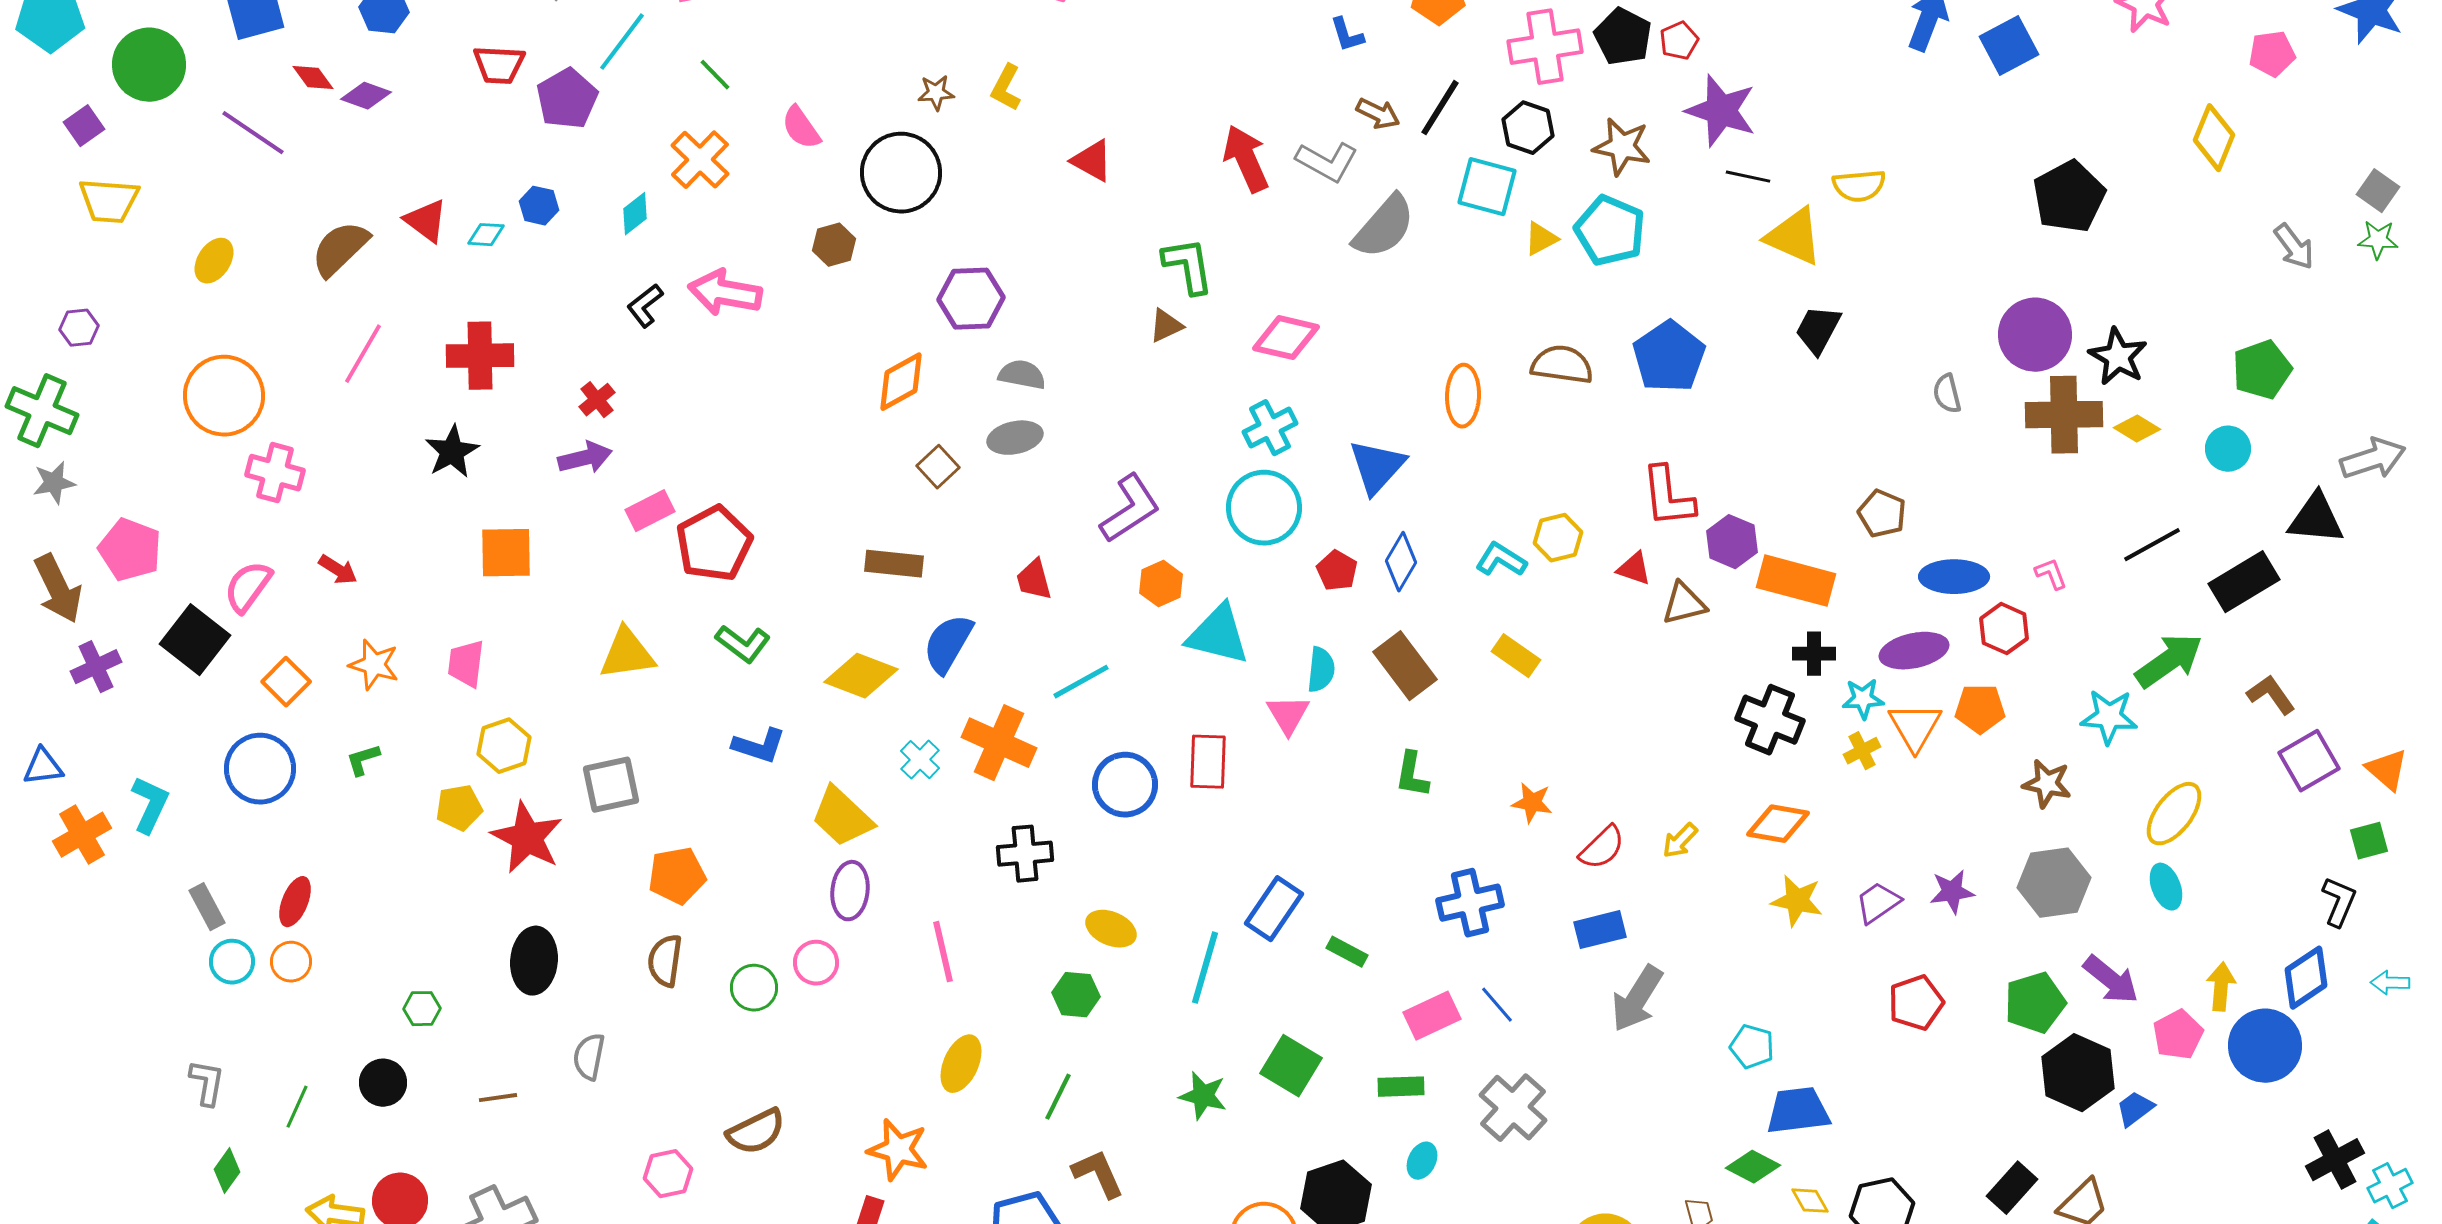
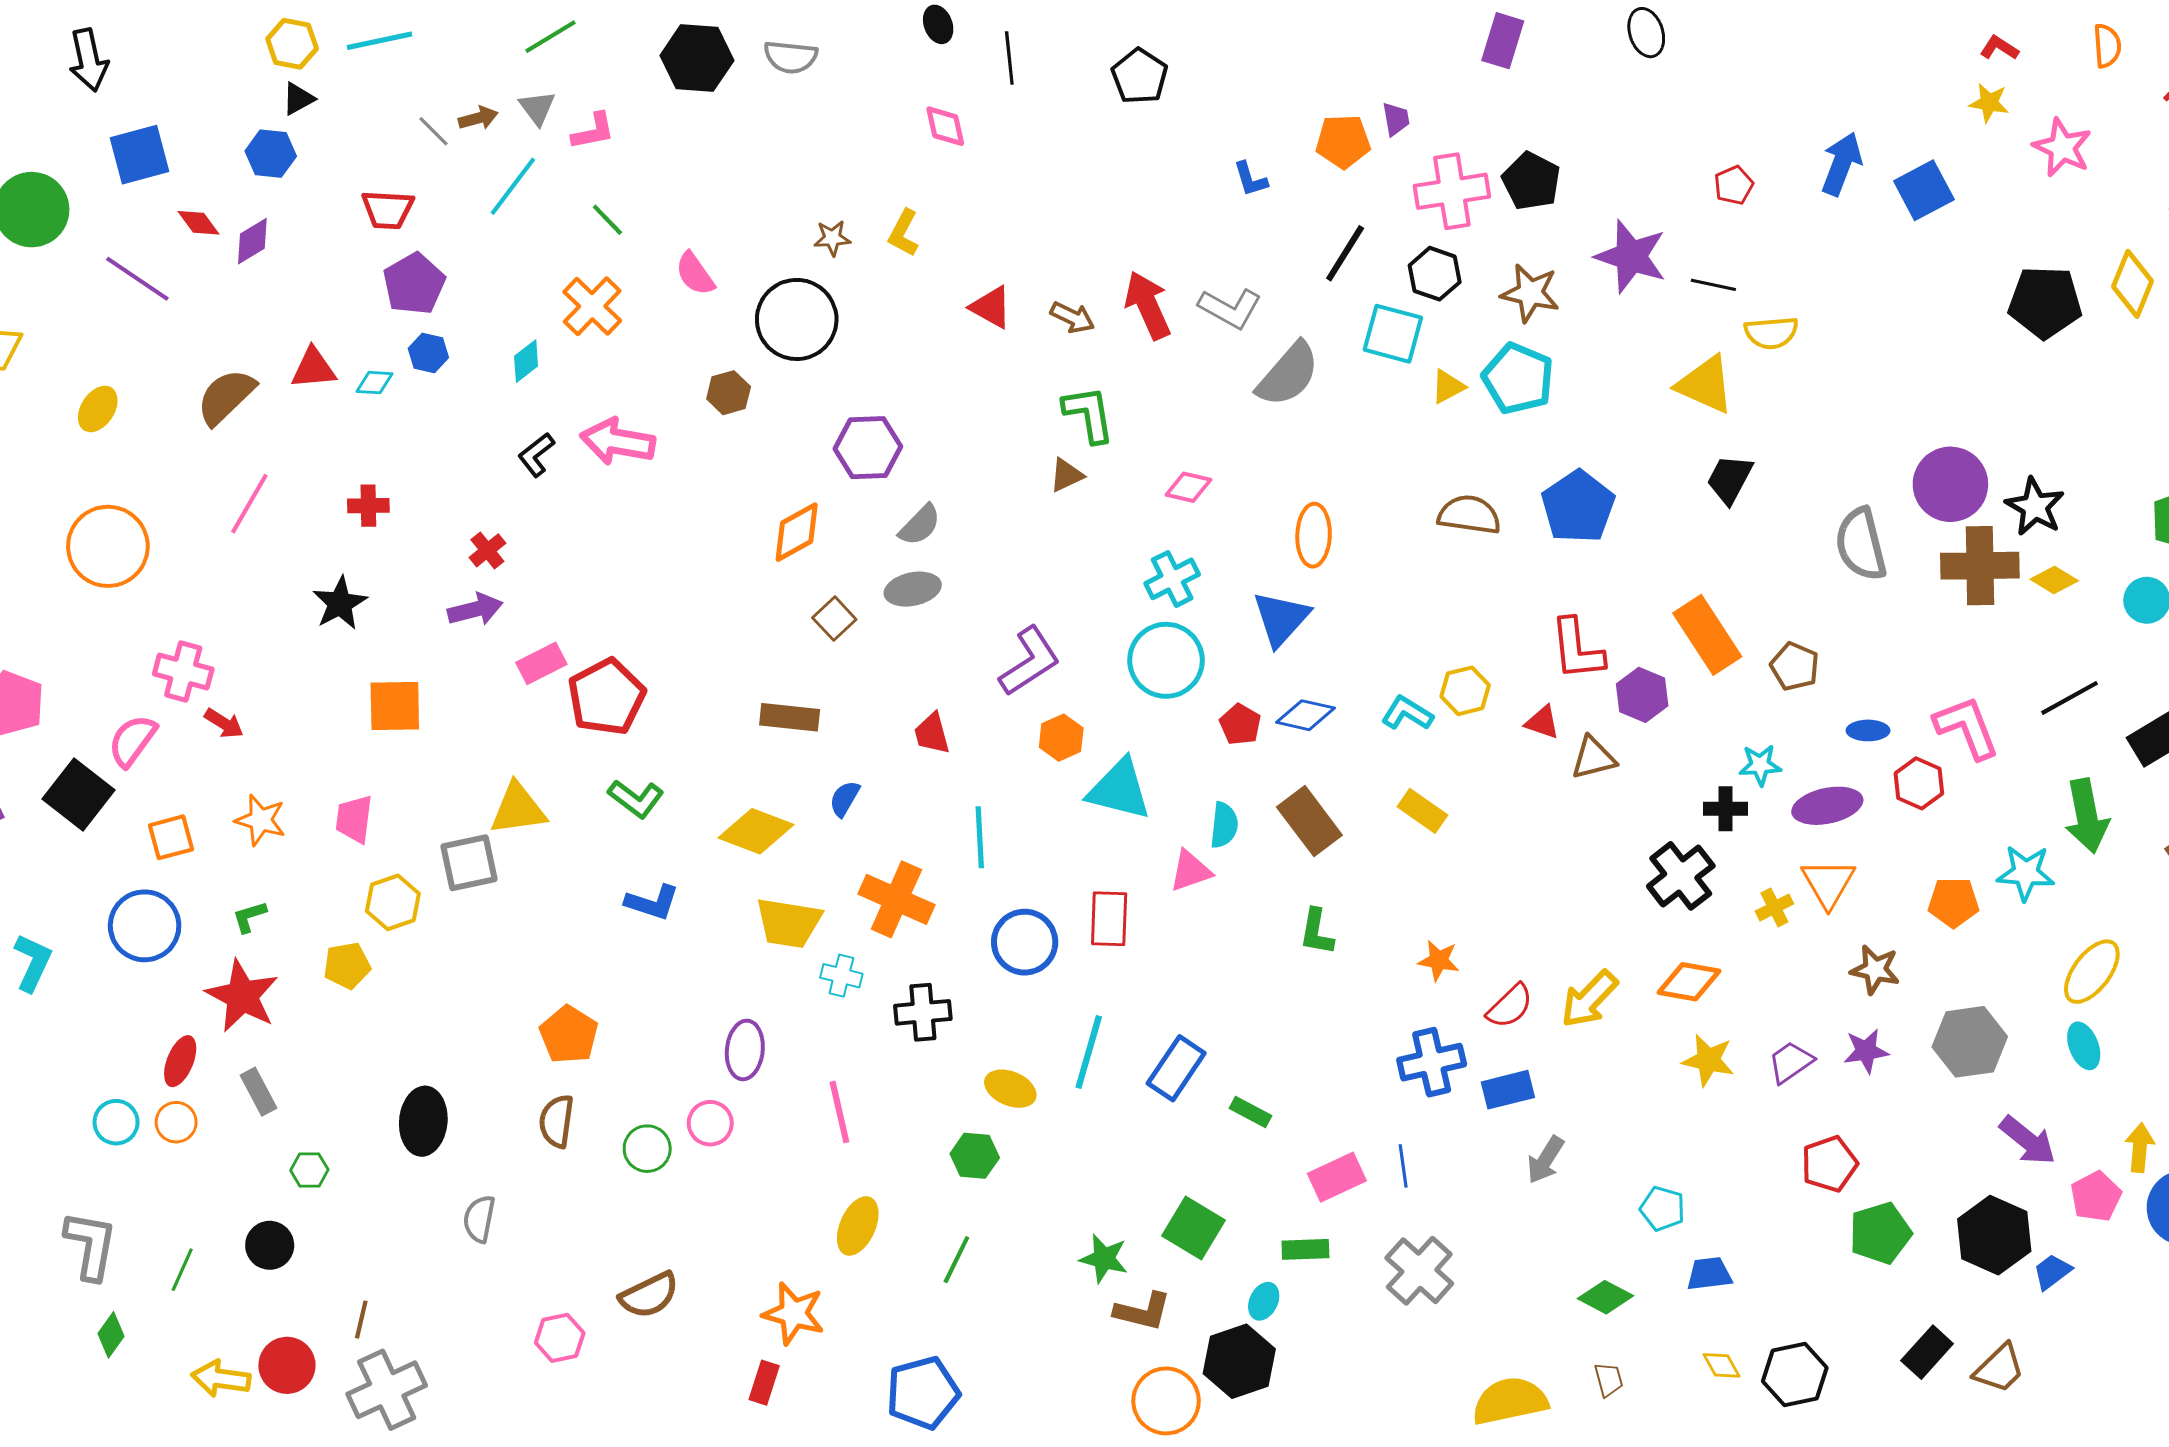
red pentagon: (1679, 41) -> (1734, 185), moved
purple diamond: (366, 96) -> (252, 241), turned -51
purple pentagon: (567, 99) -> (414, 284), moved
brown arrow: (1378, 114) -> (1072, 317), moved
black line: (1748, 177) -> (1713, 285), moved
black pentagon: (2069, 197) -> (2045, 302), moved, turned 30
red triangle: (426, 221) -> (313, 368), turned -42
pink diamond: (1286, 338) -> (1188, 487), size x0.7
red cross: (480, 356) -> (368, 506), size x0.6
gray semicircle: (1022, 375) -> (920, 525), turned 123
gray semicircle: (1947, 394) -> (1861, 544), size x1.8
orange ellipse: (1463, 396) -> (1314, 535), moved
pink cross: (275, 473) -> (183, 671), moved
blue diamond: (1401, 562) -> (1305, 715), turned 72
pink L-shape: (2051, 574) -> (1967, 727), size x2.0
blue ellipse: (1954, 577) -> (1868, 730), size x0.6
orange rectangle: (1796, 581) -> (1707, 635), moved, turned 42
blue semicircle: (948, 644) -> (845, 799), size x0.6
green arrow: (2169, 661) -> (2087, 816), turned 114
orange square: (286, 682) -> (171, 837), turned 30
cyan line: (1081, 682) -> (980, 837), turned -64
cyan star: (1863, 699) -> (1760, 765), moved
orange pentagon: (1980, 709) -> (1953, 902), moved
pink triangle: (1288, 715) -> (1190, 871), turned 42
black cross: (1770, 720) -> (1681, 876), turned 30
cyan cross: (920, 760) -> (841, 976), moved, turned -30
brown star: (2047, 784) -> (1875, 970), moved
gray square: (611, 785) -> (469, 863), moved
yellow trapezoid: (842, 817) -> (789, 923), moved, turned -34
red star: (527, 838) -> (242, 996), moved
yellow arrow: (1680, 841) -> (1589, 999), size x1.6
orange pentagon: (677, 876) -> (569, 1035), turned -30
blue cross: (1470, 903) -> (1432, 1062), moved
gray rectangle: (207, 907) -> (258, 1092), moved
cyan line: (1205, 968) -> (1089, 1052), moved
gray arrow: (1637, 999) -> (1546, 1160), size x0.7
green pentagon: (2035, 1003) -> (1880, 1233), moved
blue line: (1497, 1005) -> (1403, 1166), turned 33
gray L-shape: (207, 1083) -> (91, 1245), size x1.5
brown line: (498, 1098) -> (361, 1320), moved, turned -69
blue trapezoid: (1798, 1111) -> (1709, 1274), size x0.7
cyan ellipse: (1422, 1161) -> (1264, 1301), moved
green diamond: (1753, 1167) -> (1606, 1297), moved
brown L-shape: (1098, 1174) -> (1143, 1311), moved, turned 128

